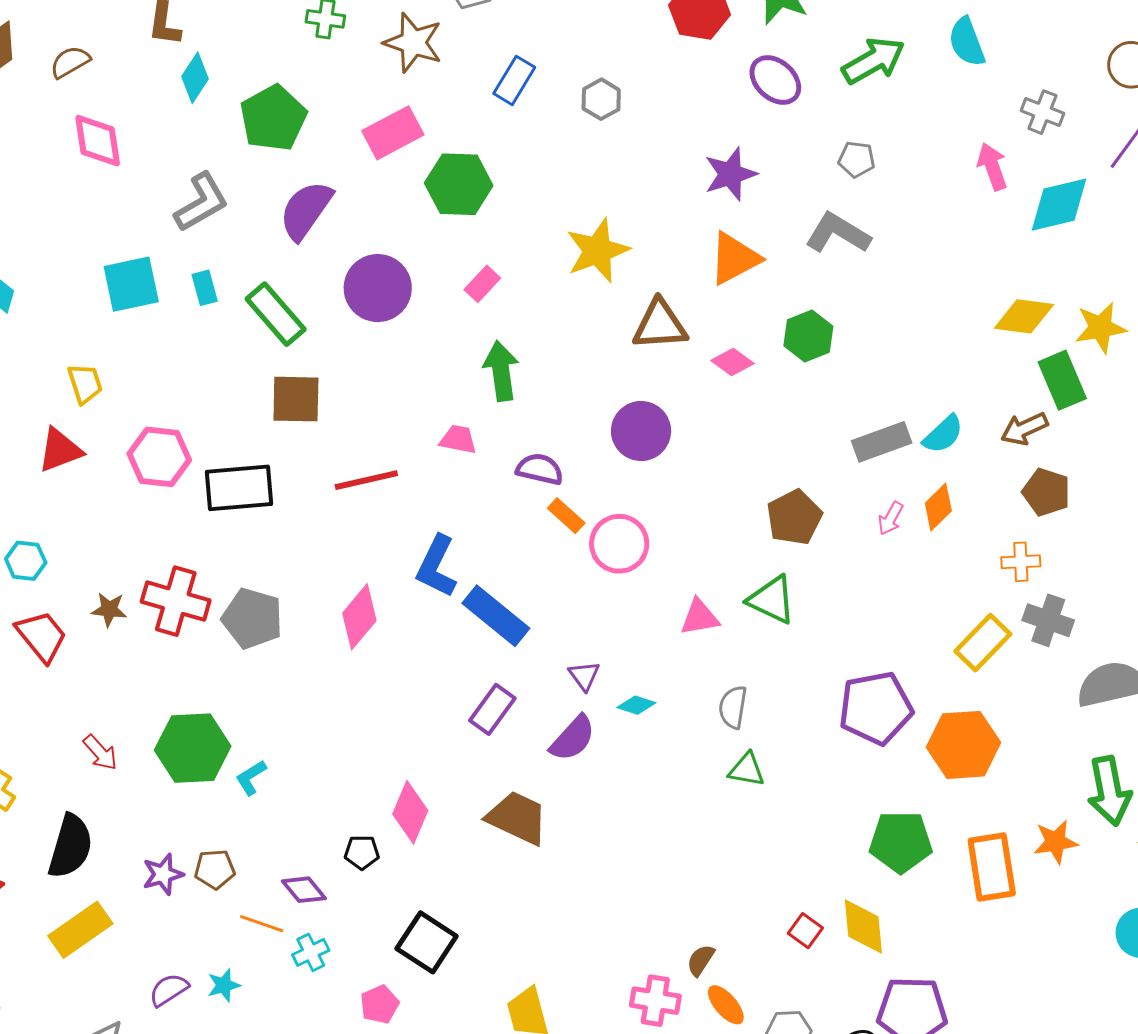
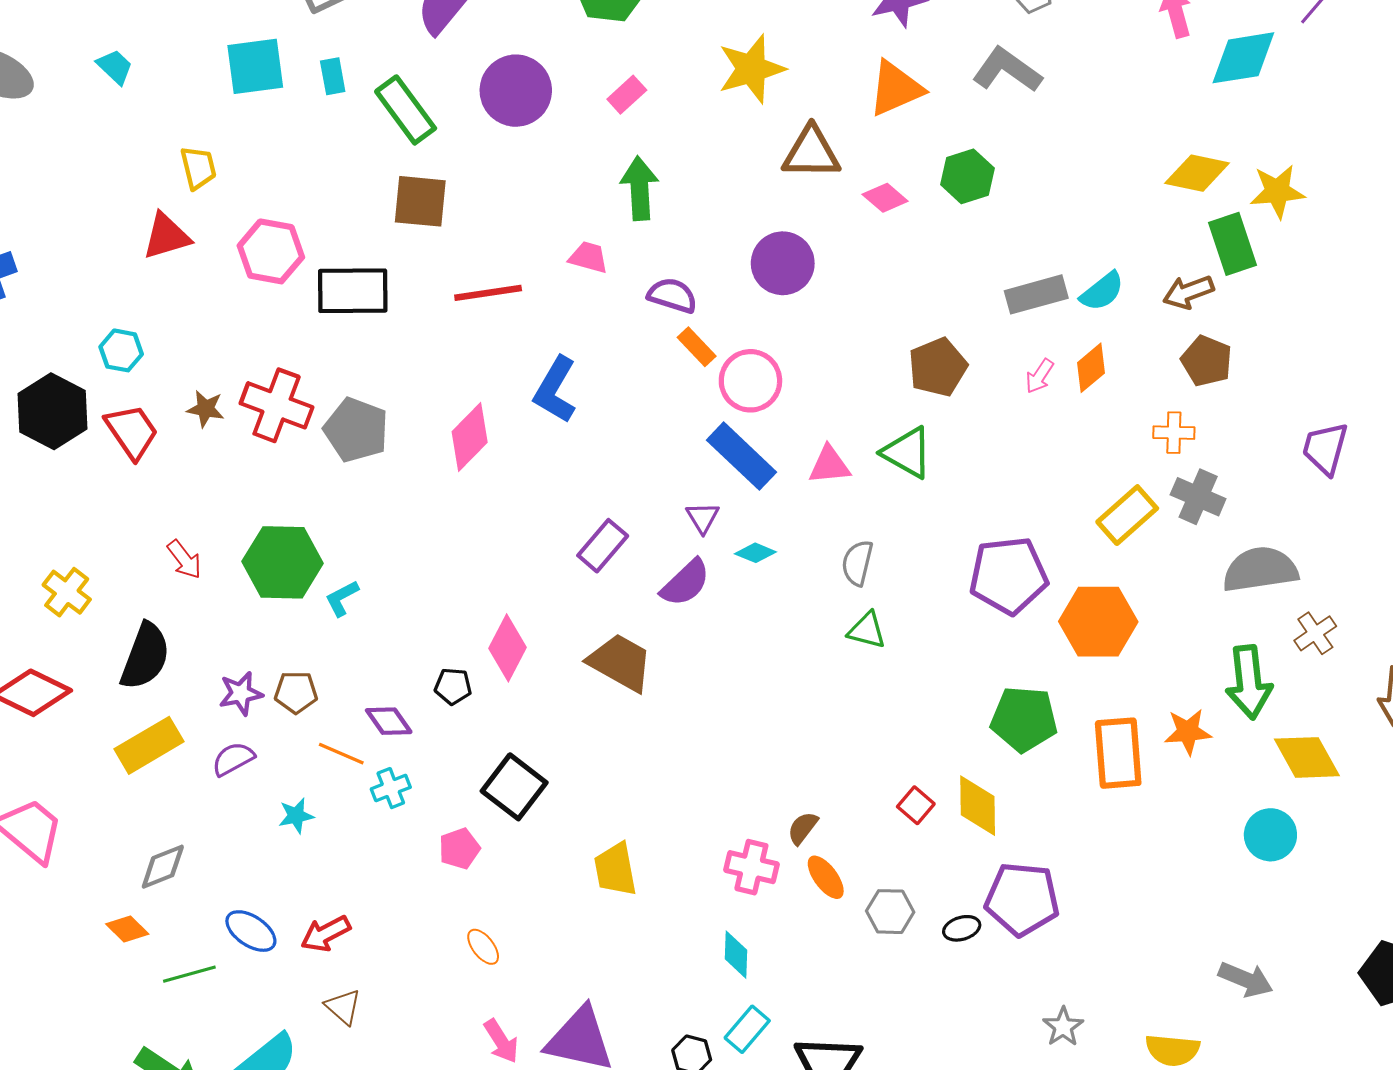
blue rectangle: (496, 616) -> (741, 456), moved
purple semicircle: (169, 990) -> (233, 759), moved

